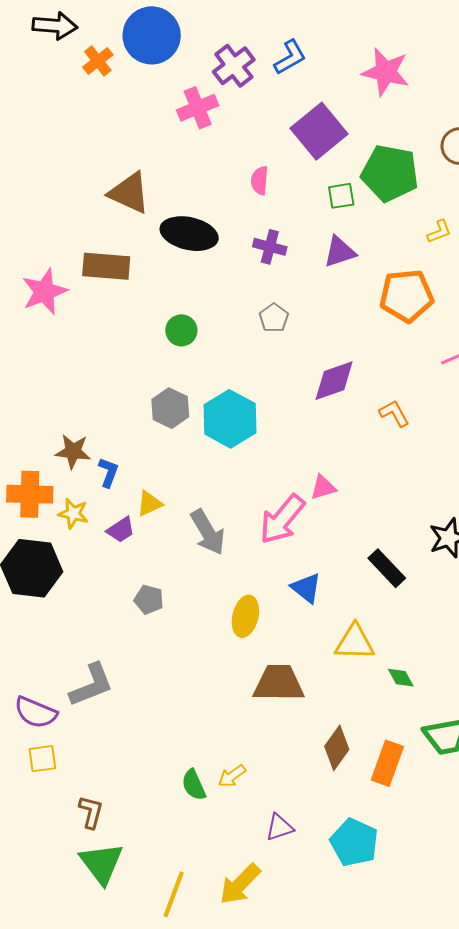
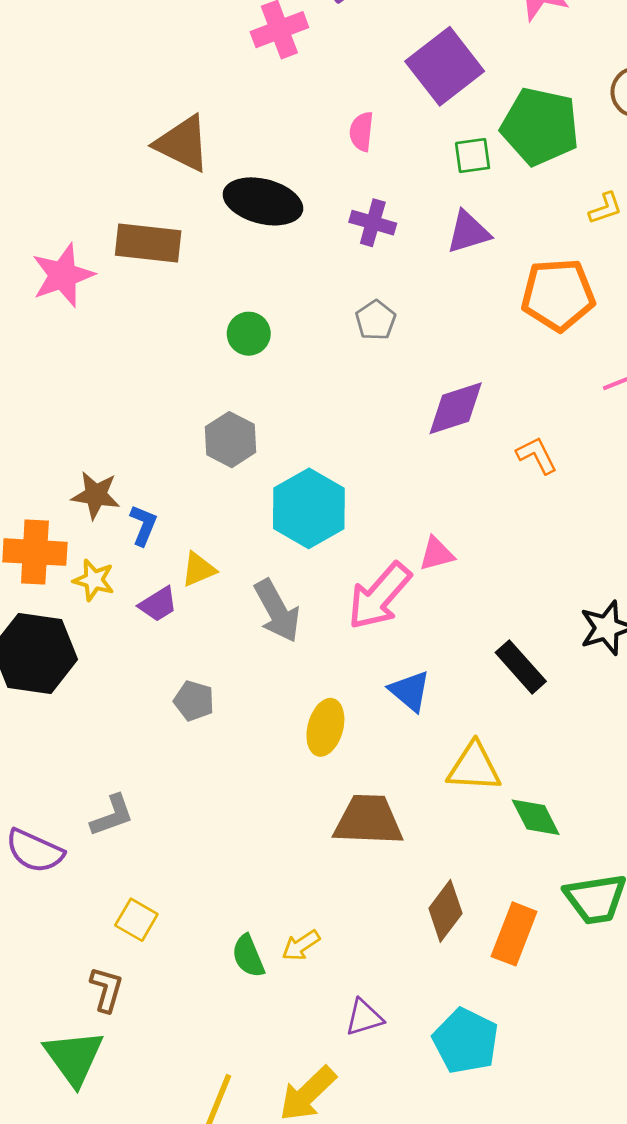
cyan hexagon: (230, 419) -> (309, 508), moved
green diamond: (401, 678) -> (536, 817), size x1.4
gray L-shape: (91, 685) -> (112, 815), size x0.7
yellow square: (42, 759) -> (136, 920), moved, turned 36
green triangle: (101, 863) -> (74, 1057), moved

